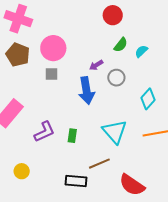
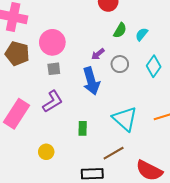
cyan diamond: (148, 99) -> (154, 66), moved
purple L-shape: (44, 132) -> (53, 101), moved
yellow circle: (22, 171) -> (46, 152), moved

